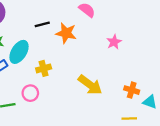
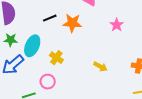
yellow cross: (44, 68) -> (56, 58), turned -32
yellow arrow: (90, 85) -> (100, 67), size x0.6

